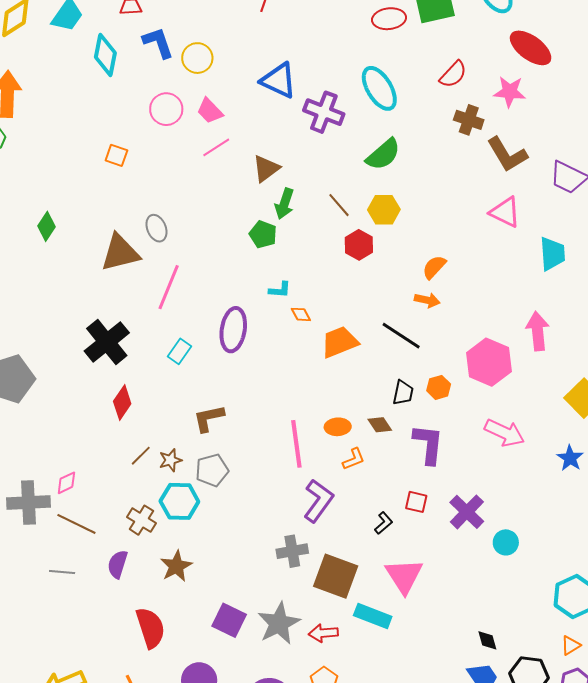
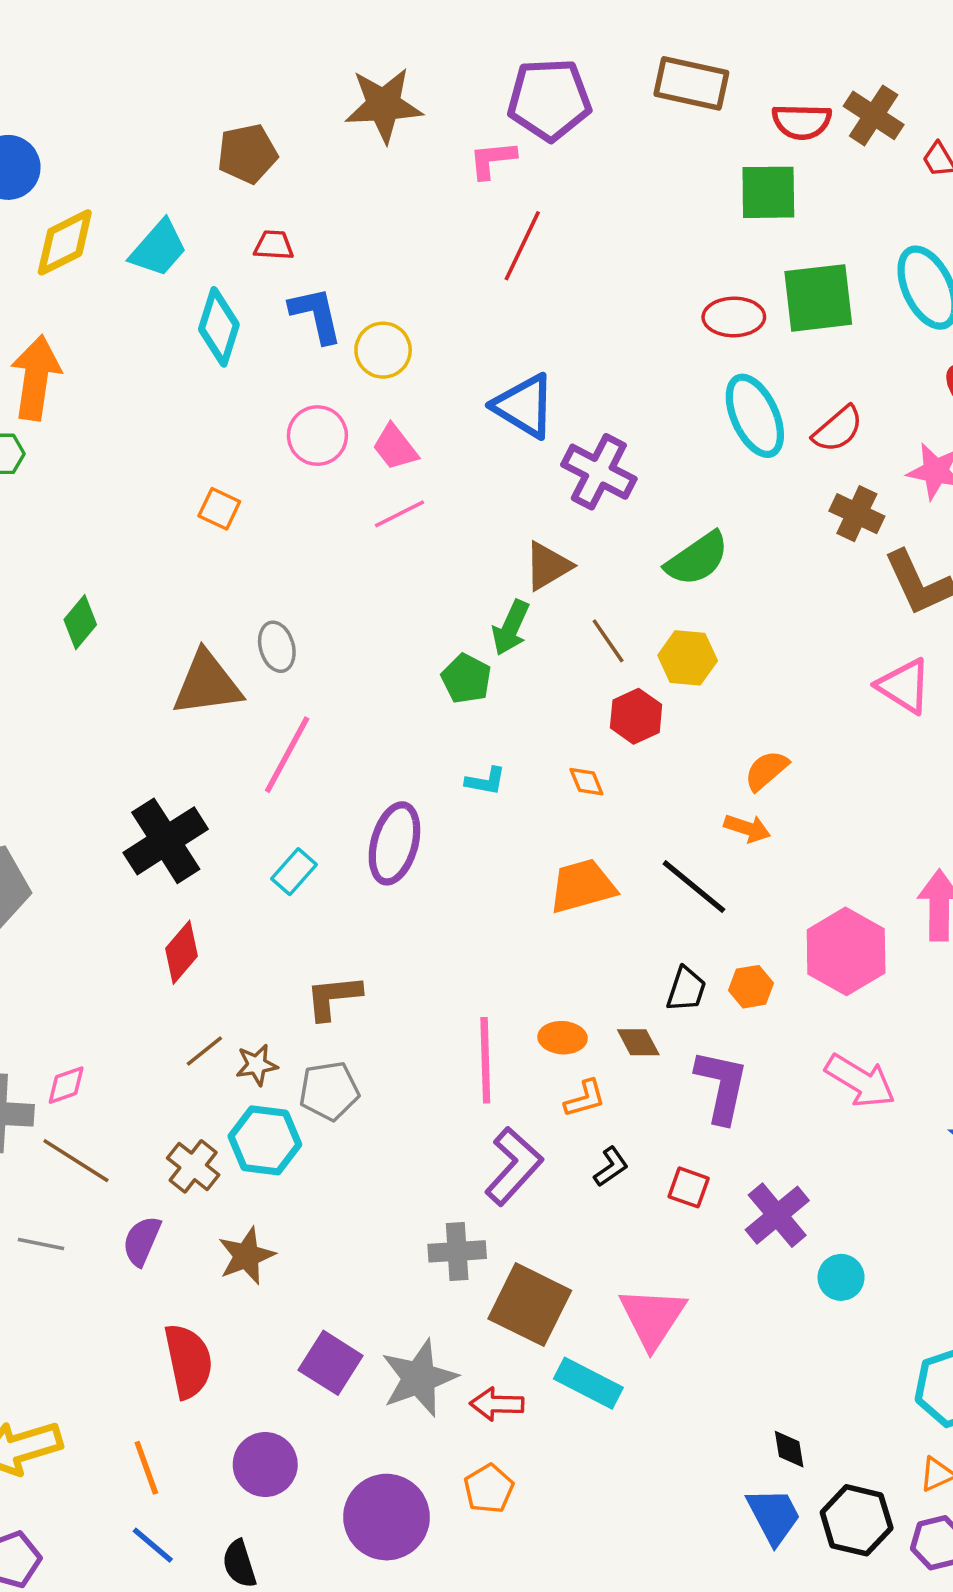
cyan ellipse: (379, 88) -> (755, 416), moved
brown triangle: (266, 169) -> (548, 566), moved
orange diamond: (301, 314) -> (586, 782), moved
black L-shape: (384, 523) -> (611, 1167), moved

